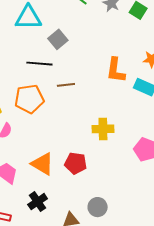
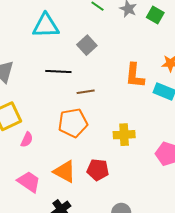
gray square: (58, 39) -> (87, 45), moved
orange pentagon: (29, 99) -> (73, 123), moved

